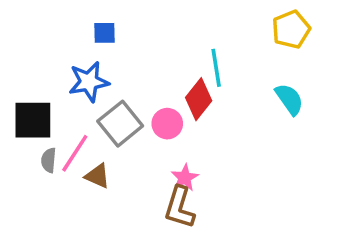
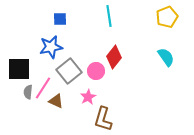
cyan line: (216, 68) -> (109, 16), moved
pink star: (185, 178) -> (88, 97), moved

